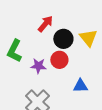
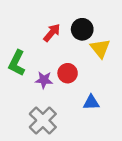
black circle: (63, 39) -> (82, 29), moved

